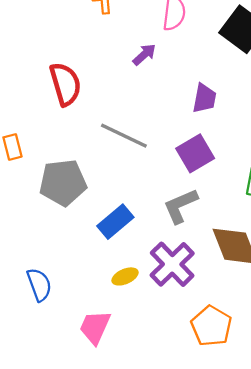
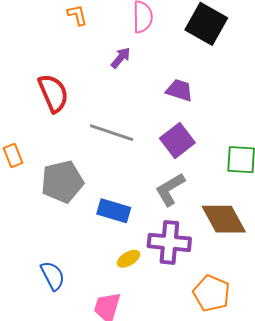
purple trapezoid: (204, 98) -> (179, 90), turned -76
blue rectangle: (115, 222) -> (114, 211), turned 64
purple cross: (172, 264) -> (169, 242), turned -33

